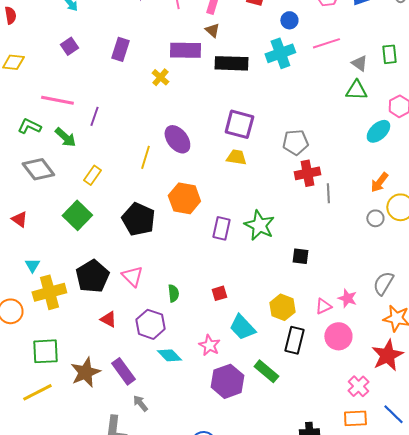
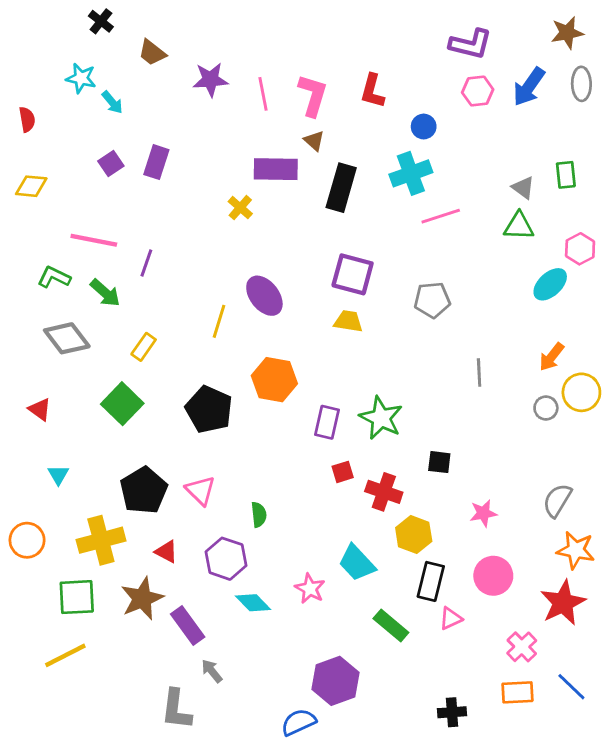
pink line: (326, 43) -> (441, 216), moved
purple rectangle: (120, 49) -> (156, 162), moved
black rectangle: (231, 63) -> (341, 188), turned -76
red cross: (307, 173) -> (384, 492), moved, turned 30
yellow cross: (49, 292) -> (101, 540), moved
red square: (219, 293) -> (343, 472), moved
pink star: (347, 298) -> (483, 513), moved, turned -30
pink triangle: (323, 306) -> (451, 618), moved
brown star: (85, 372) -> (142, 598), moved
purple hexagon: (227, 381) -> (335, 681), moved

